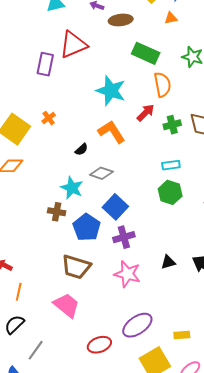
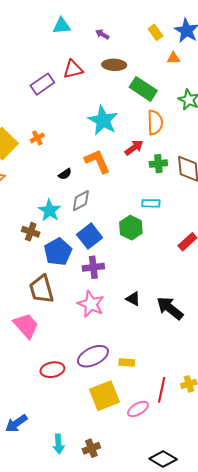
brown ellipse: (121, 20) -> (114, 65), moved
red triangle: (73, 45) -> (73, 69), size x0.7
purple rectangle: (45, 64) -> (42, 84), turned 35
gray diamond: (101, 173) -> (81, 201), turned -55
green hexagon: (170, 192) -> (131, 228), moved
black triangle: (168, 262) -> (133, 299), turned 35
brown trapezoid: (76, 267) -> (41, 289), turned 48
yellow rectangle: (182, 335) -> (127, 363), moved

